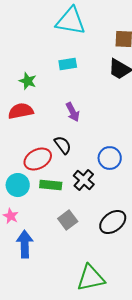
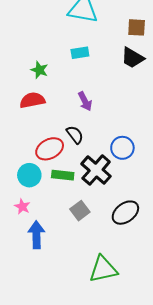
black cross: (84, 180) -> (96, 170), size x1.4

